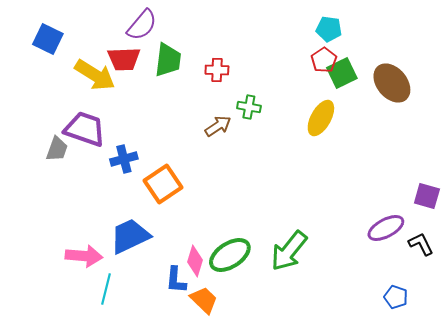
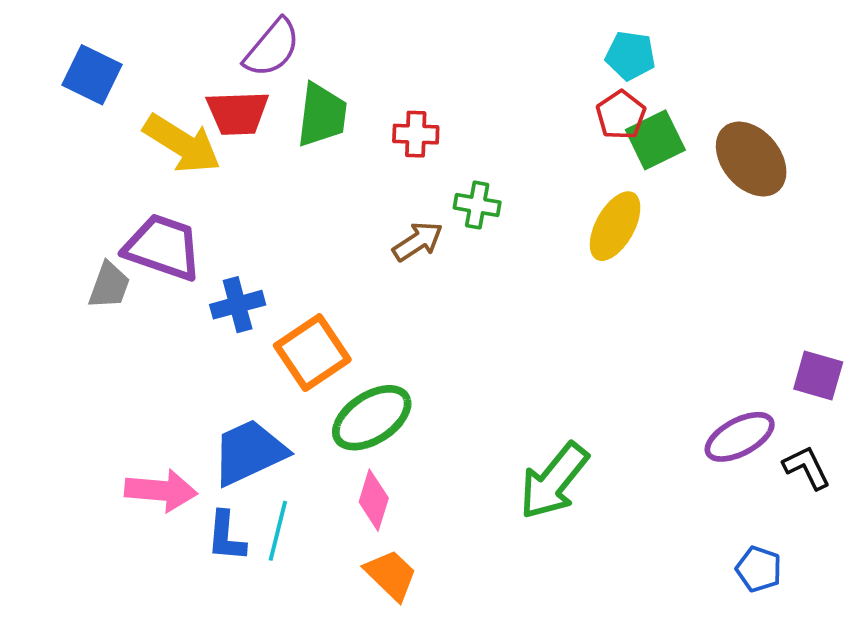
green ellipse: (230, 255) -> (372, 418), moved
blue L-shape: (176, 280) -> (226, 537), moved
cyan line: (106, 289) -> (278, 531), moved

